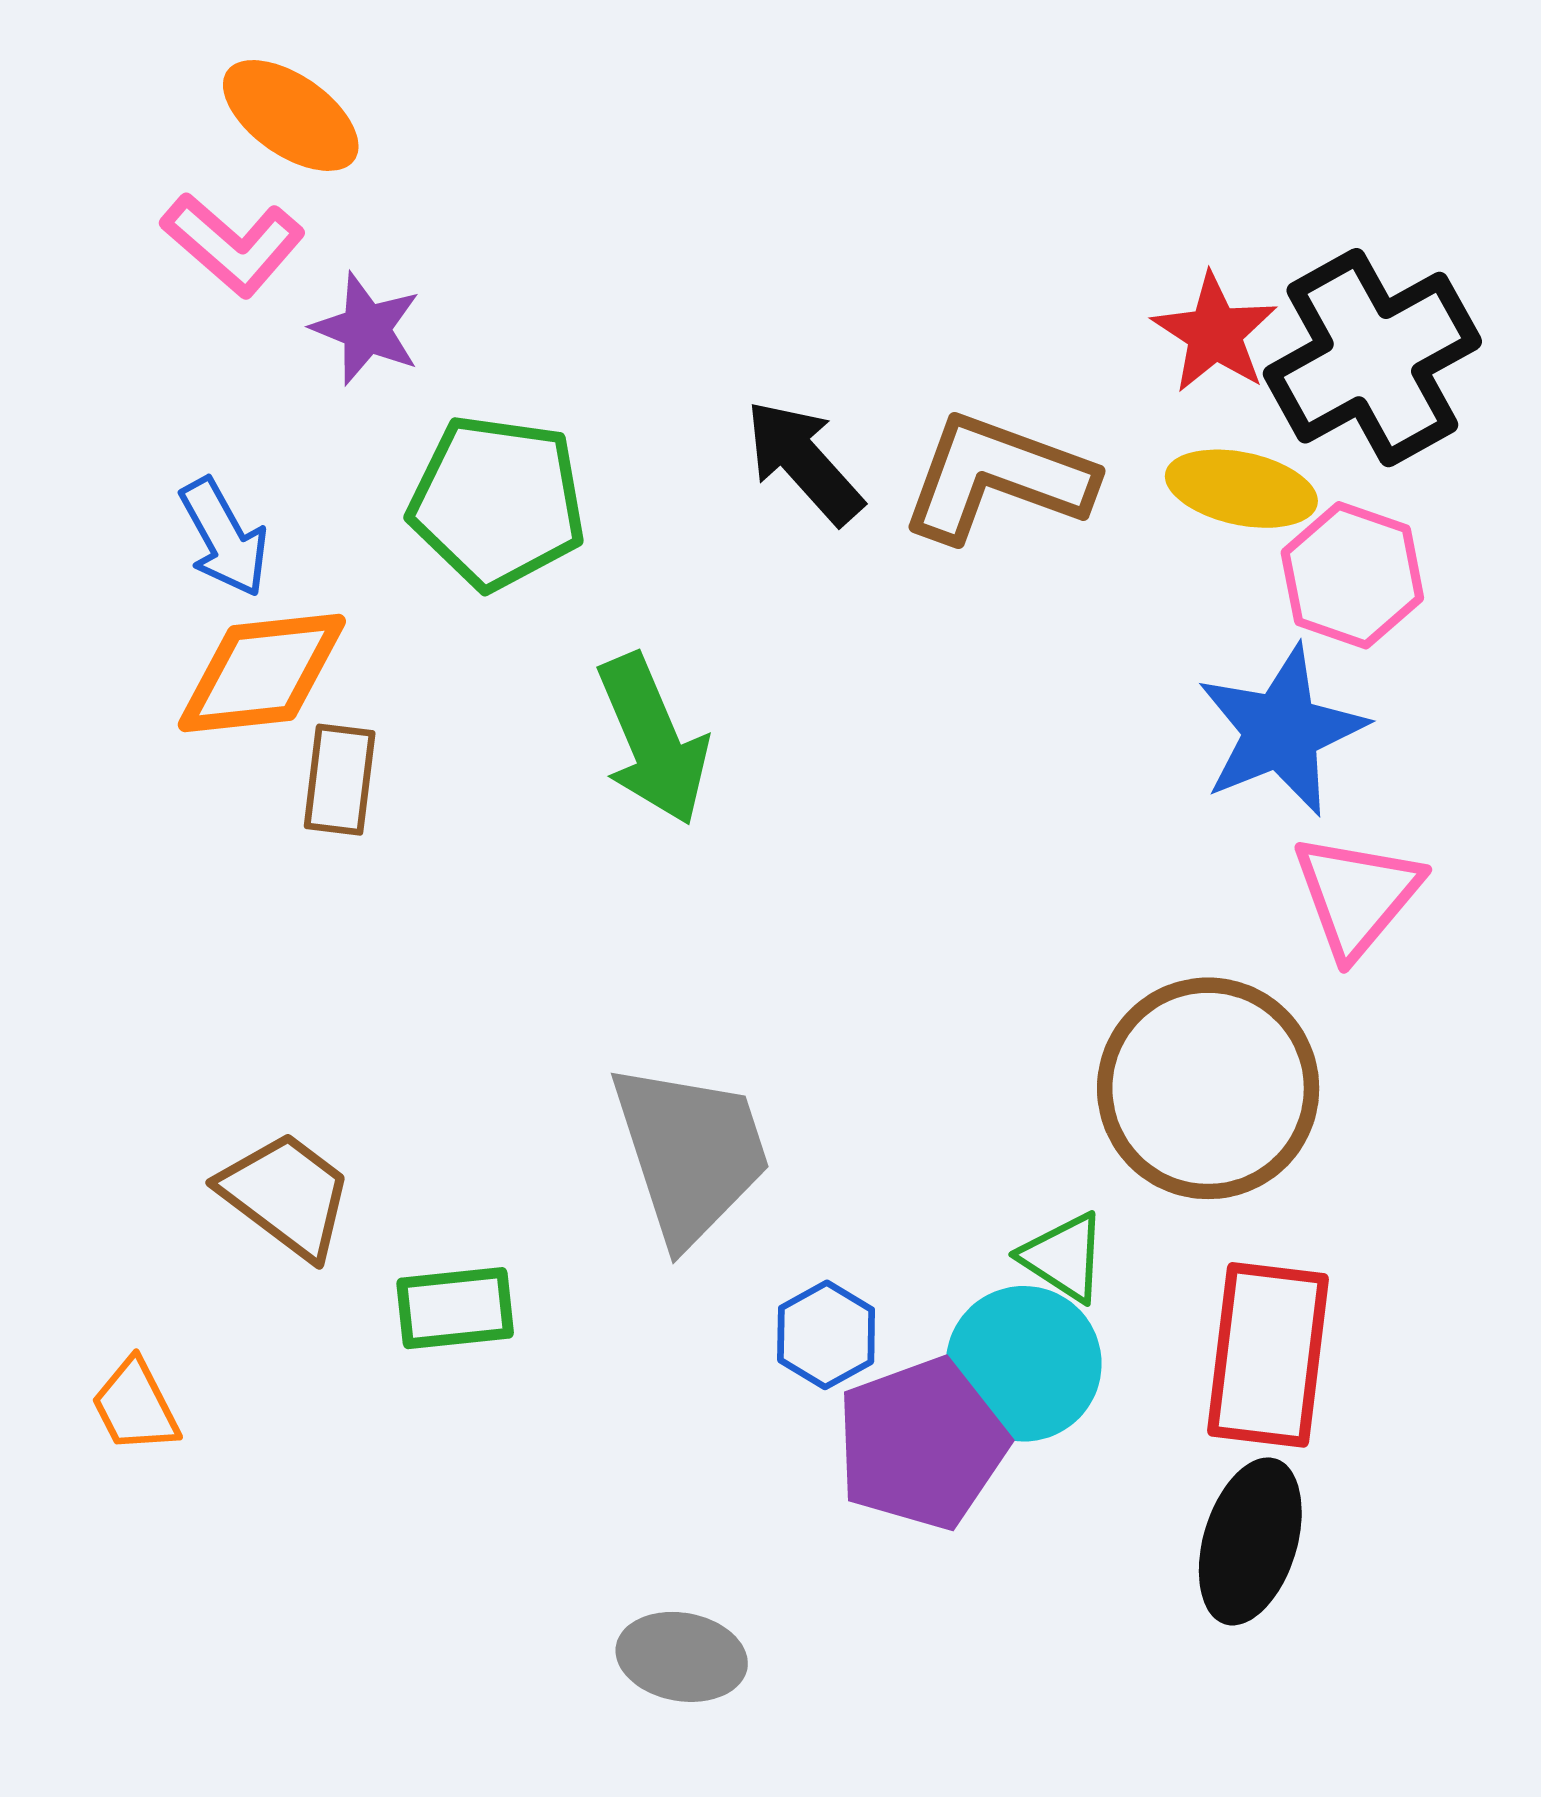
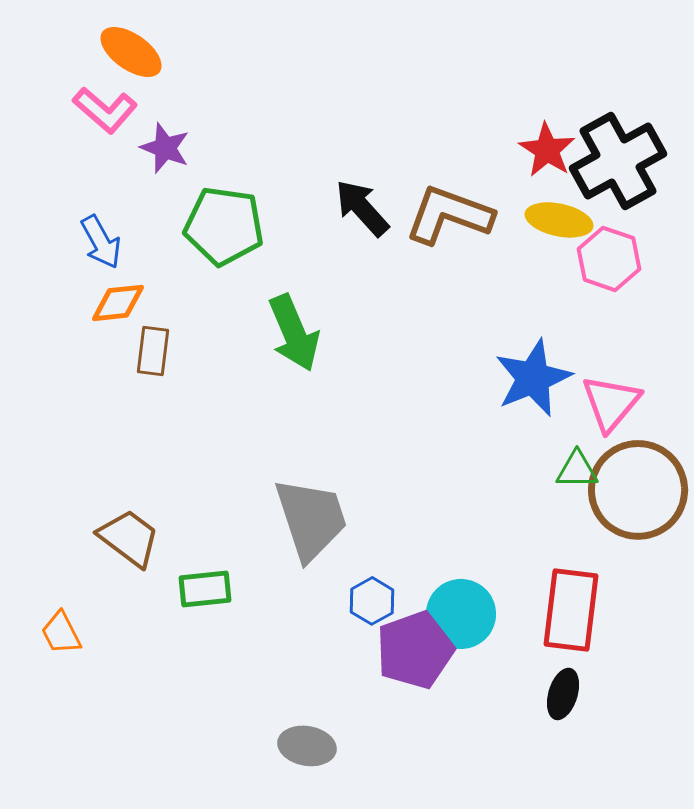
orange diamond: (262, 673) -> (118, 303), size x0.7
blue star: (1281, 731) -> (533, 378), moved
brown circle: (1208, 1088) -> (638, 490), moved
green triangle: (1064, 1257) -> (577, 470), moved, turned -33
black ellipse: (1250, 1541) -> (563, 694), size x0.7

